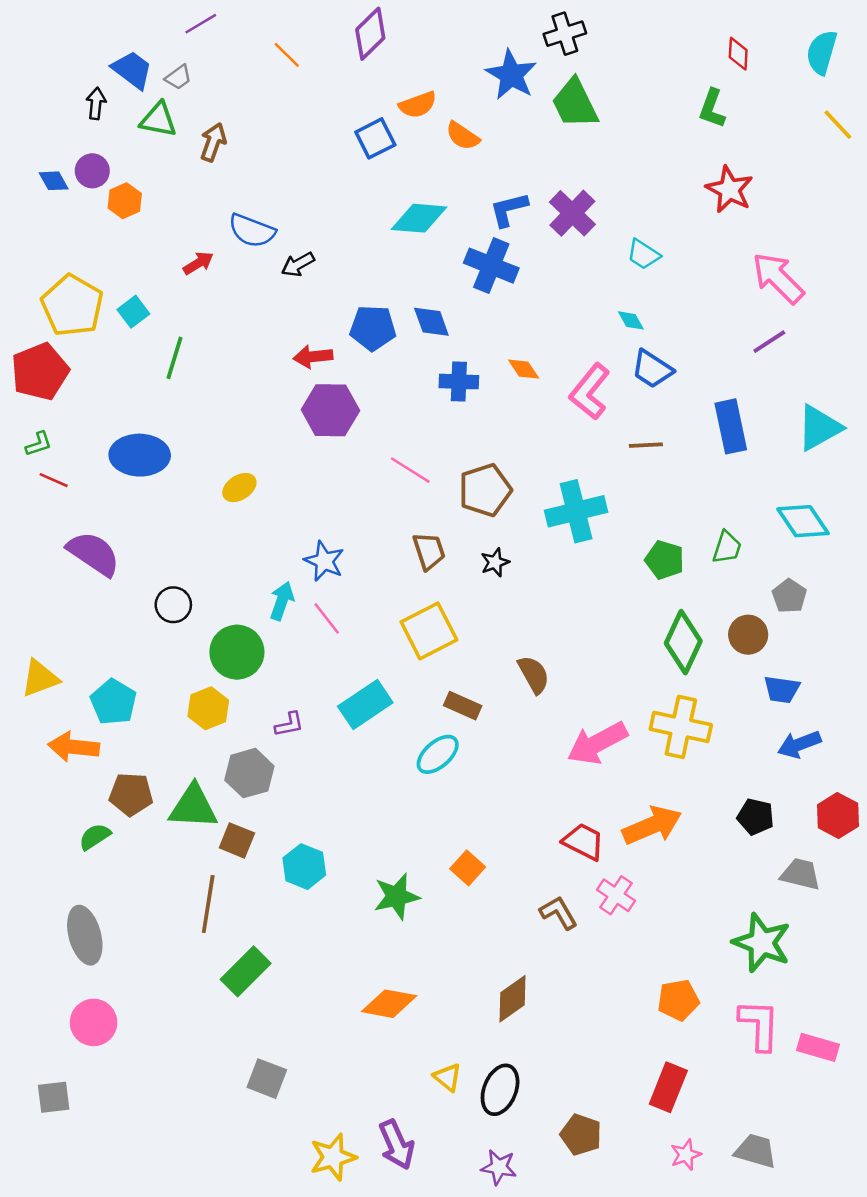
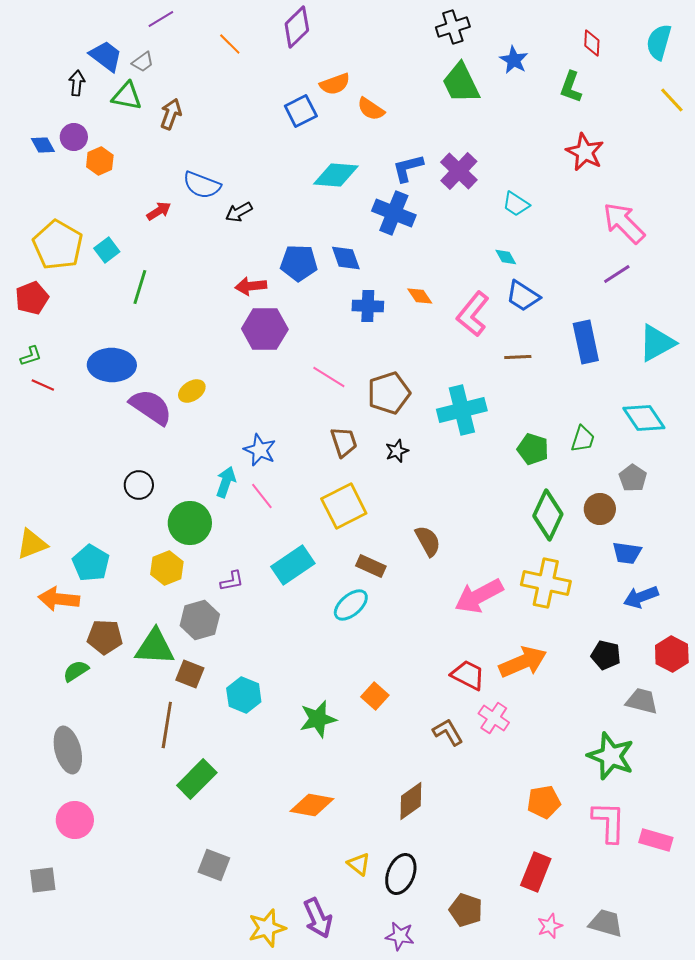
blue star: (511, 75) -> (514, 60), moved, size x0.7
red pentagon: (40, 372) -> (32, 298), size x0.7
purple semicircle: (94, 554) -> (151, 407), moved

